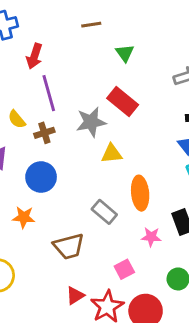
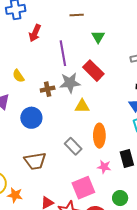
purple line: (49, 93) -> (63, 53), moved
brown cross: (44, 133) -> (48, 89), moved
orange star: (24, 217) -> (15, 195), moved
brown trapezoid: (69, 246) -> (35, 161), moved
pink square: (124, 269) -> (83, 188), size x1.6

